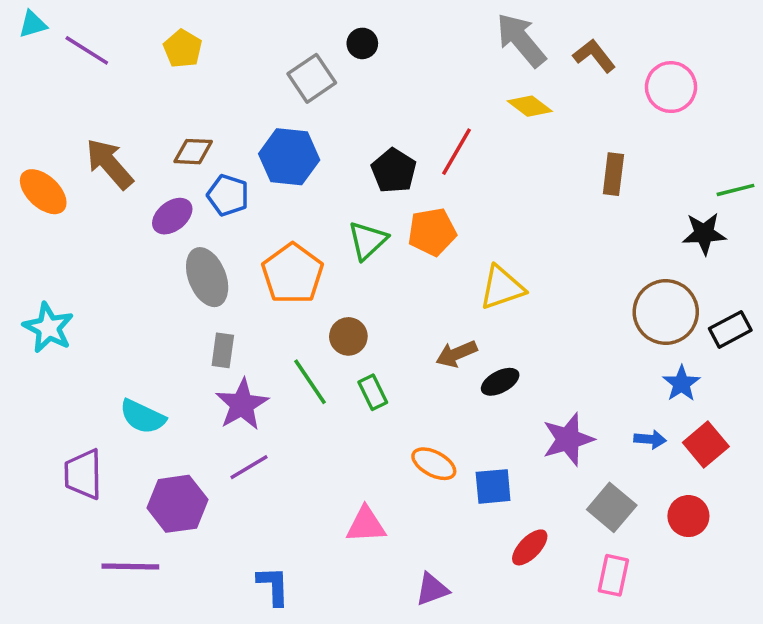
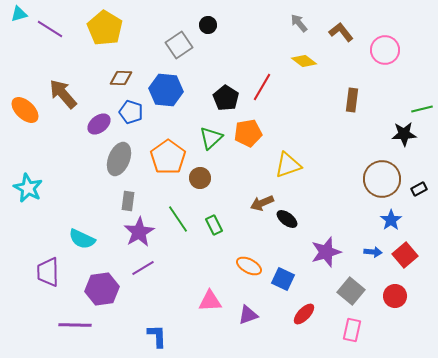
gray arrow: (521, 40) -> (299, 23), size x0.6
yellow pentagon: (183, 49) -> (105, 28), size x1.6
brown diamond: (193, 152) -> (121, 78), moved
gray ellipse: (207, 277) -> (119, 159), turned 44
black rectangle: (730, 329) -> (419, 189), size x0.7
brown circle: (348, 336) -> (200, 178), moved
black ellipse: (500, 382) -> (287, 219), turned 65
blue square: (493, 486) -> (283, 279), turned 30
purple triangle: (432, 589) -> (248, 315), moved

